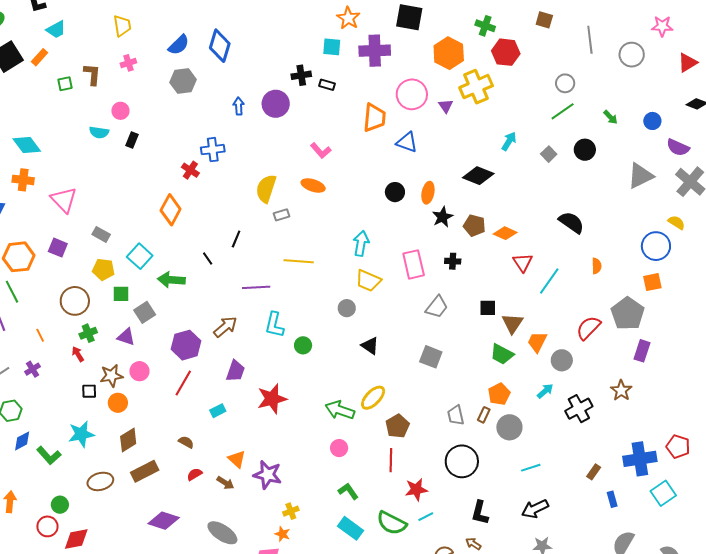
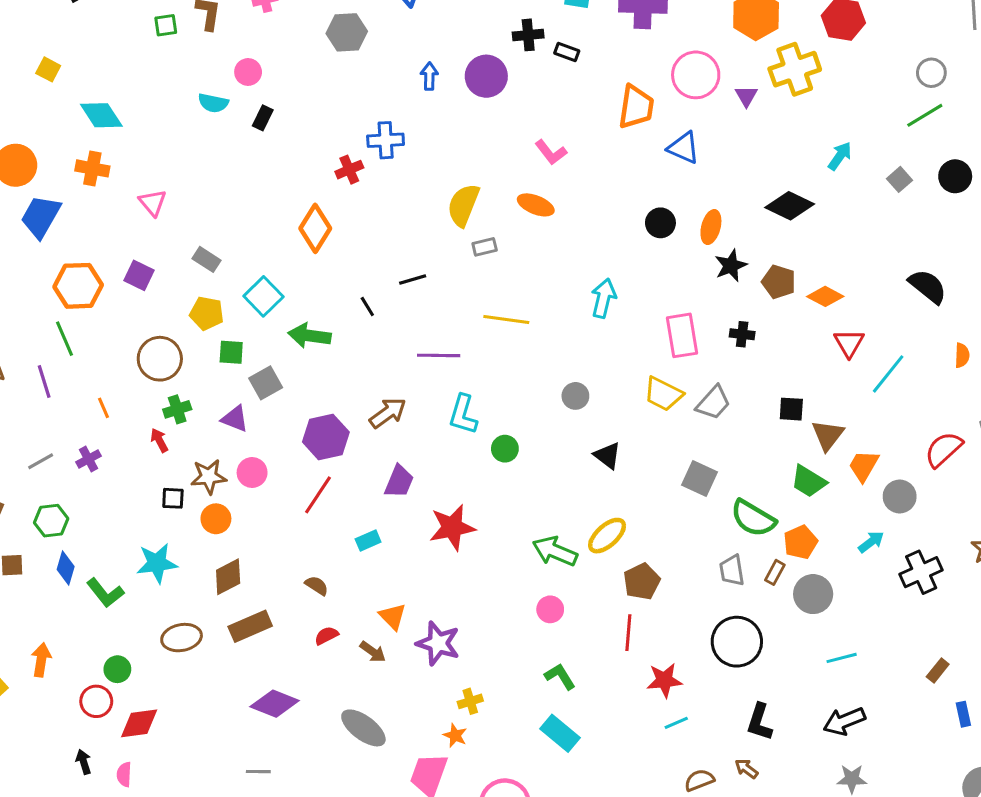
red cross: (190, 170) -> (349, 170), turned 30
pink triangle: (64, 200) -> (153, 203), size x0.7
black line: (236, 239) -> (413, 279), turned 48
yellow trapezoid: (368, 281) -> (663, 394), moved
blue diamond: (22, 441) -> (66, 568), turned -50
green semicircle: (392, 523) -> (753, 518), moved

